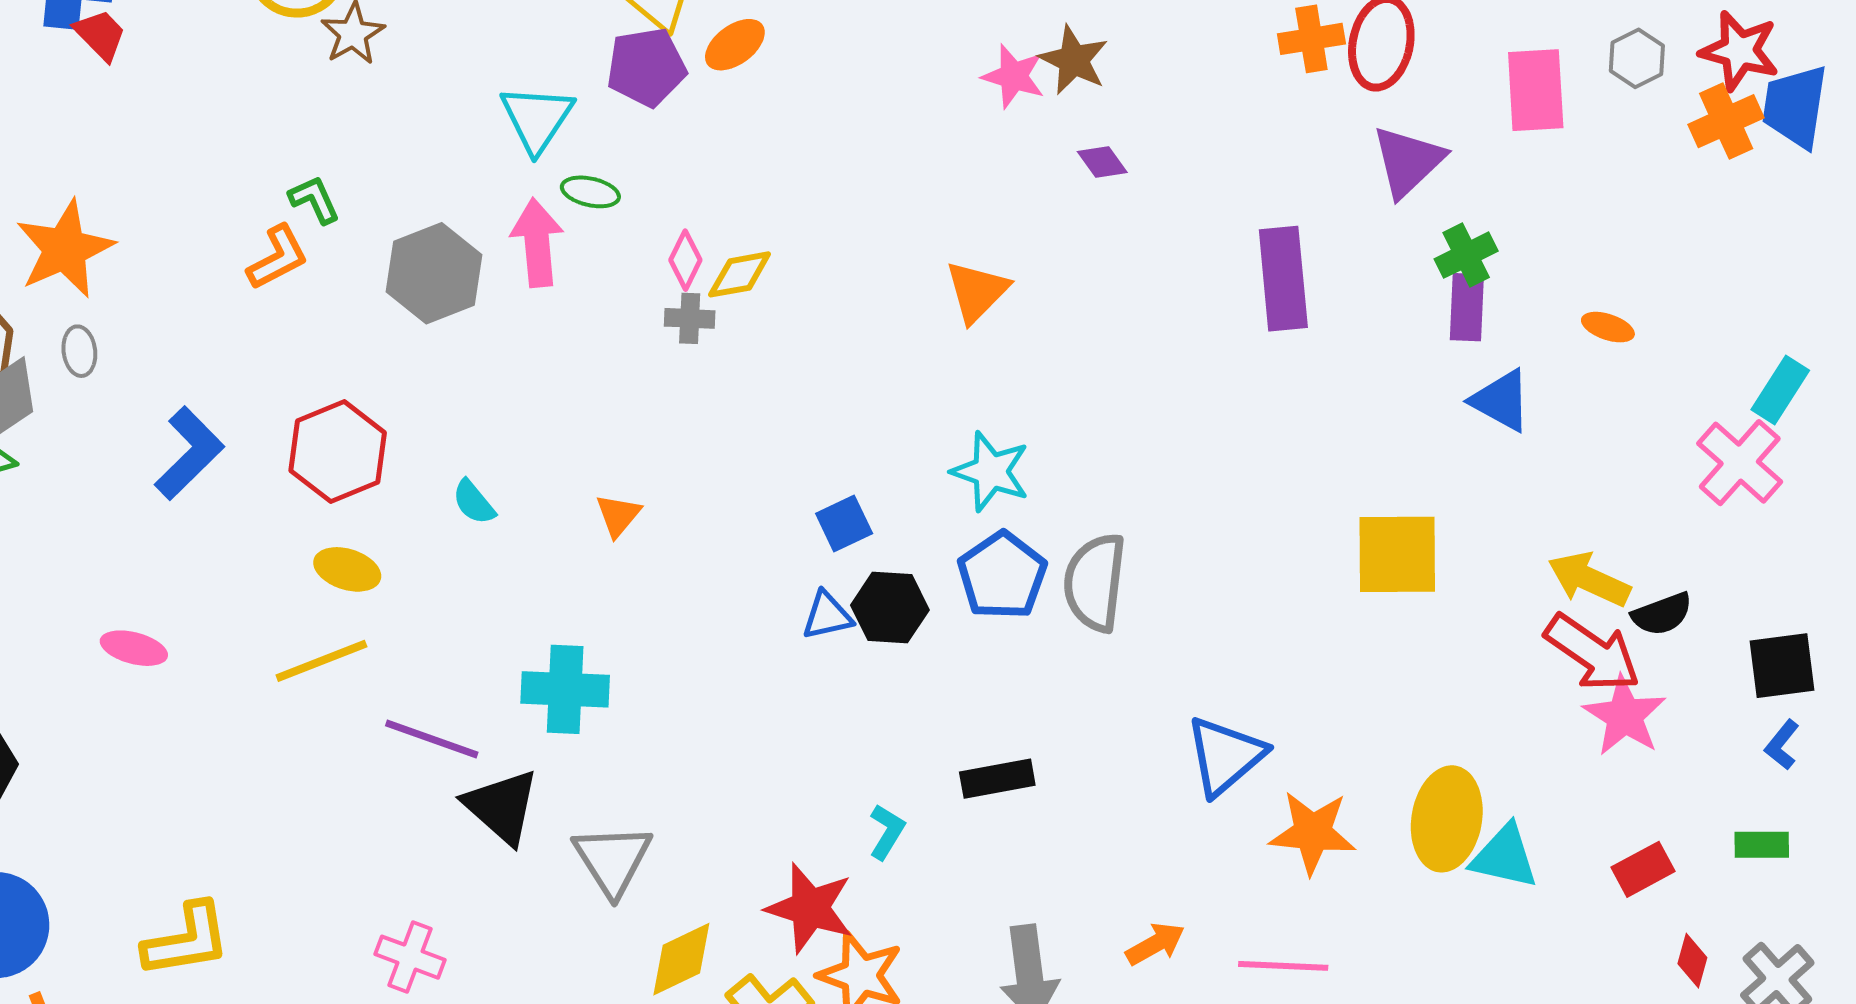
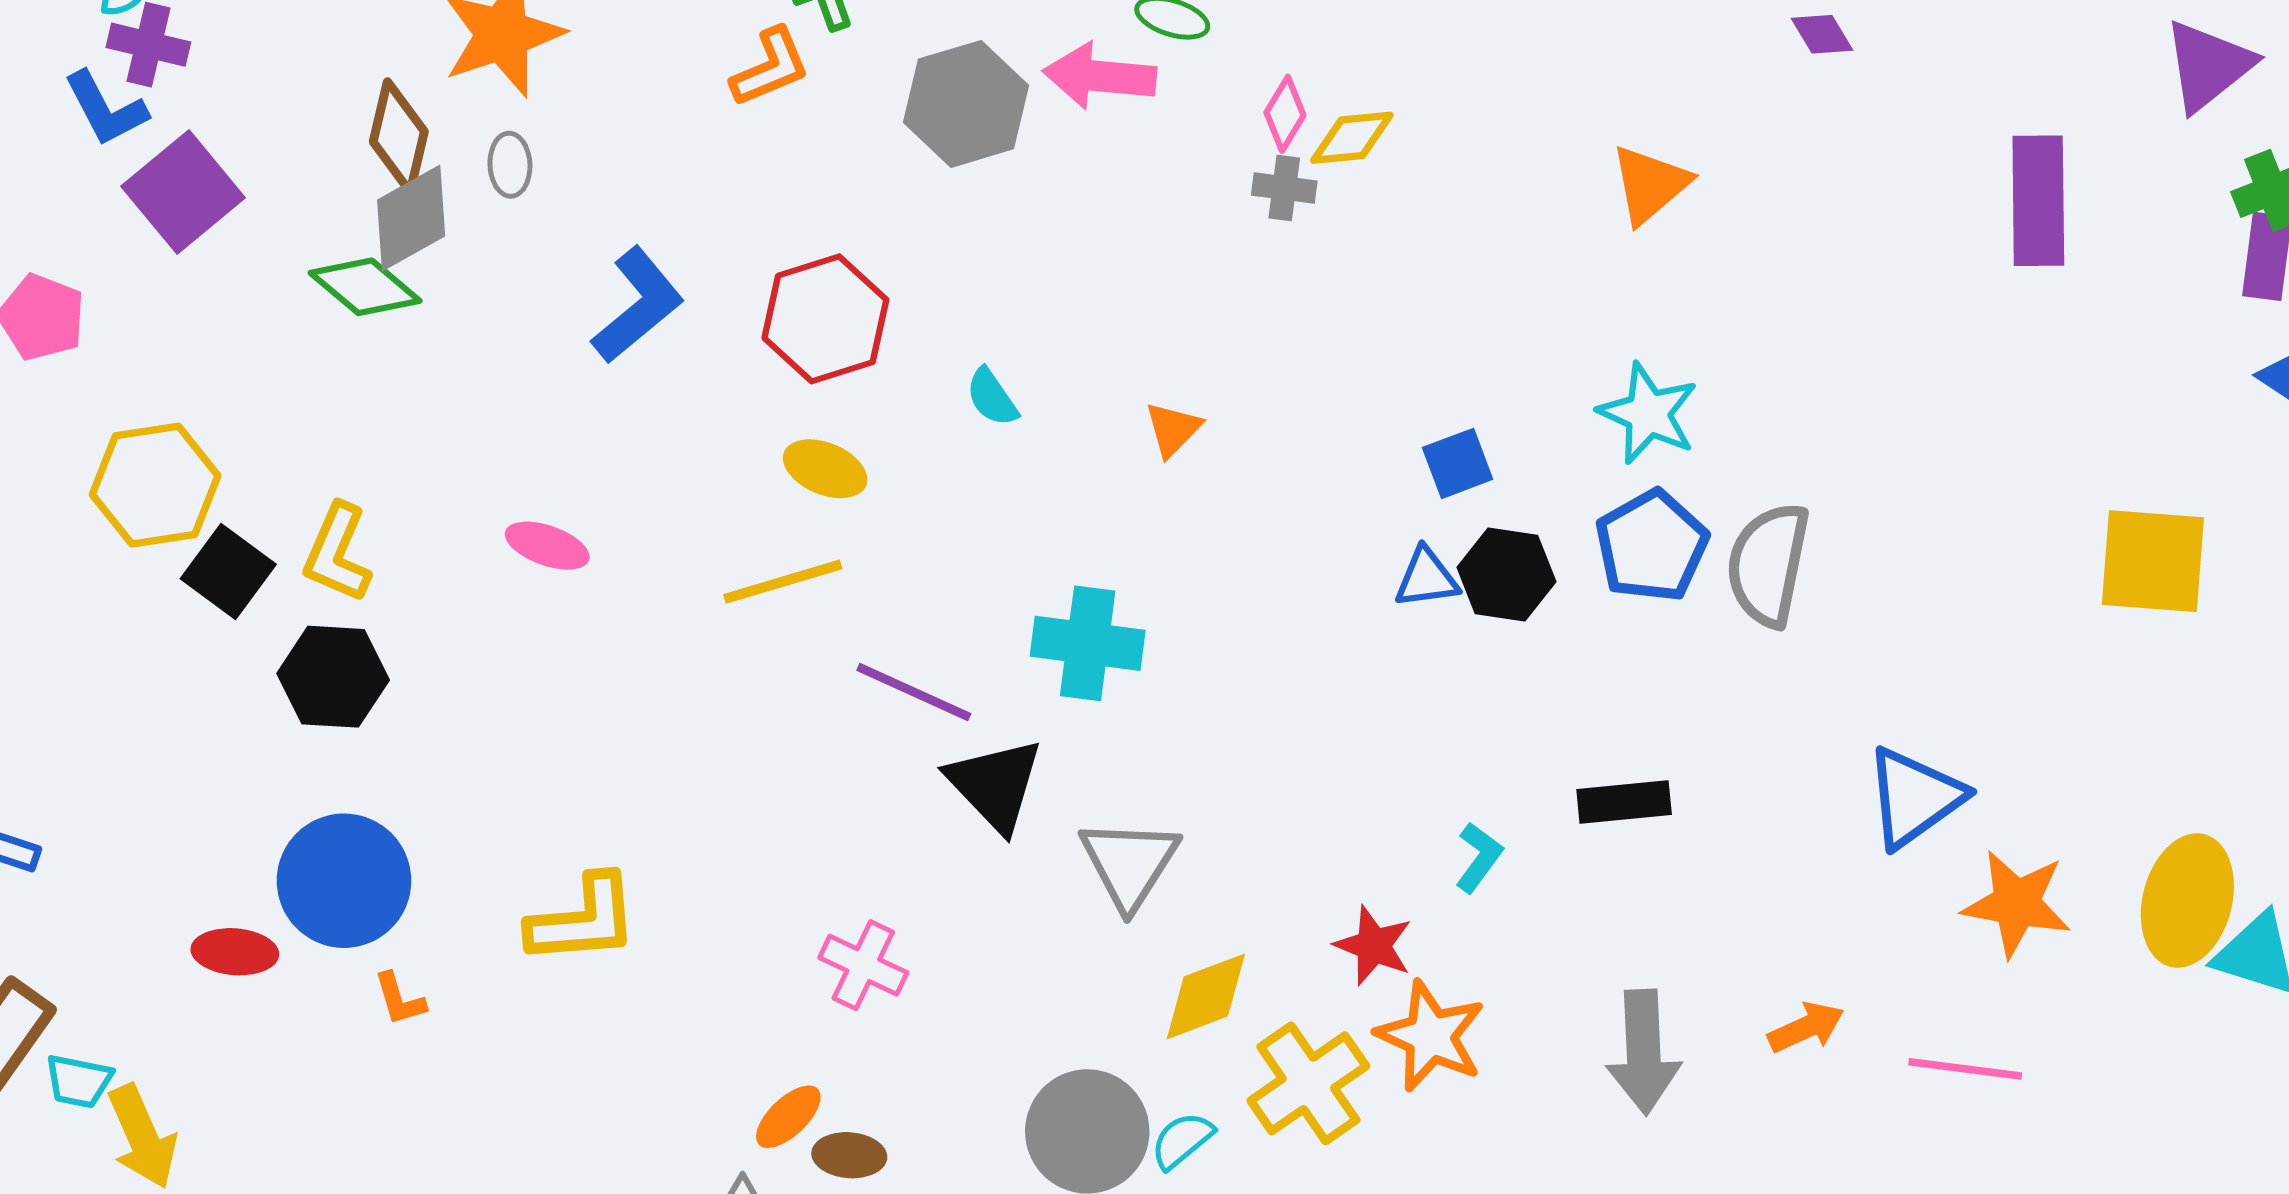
pink arrow: (537, 243) -> (1100, 76), turned -84
red star: (810, 908) -> (1374, 946), size x0.7

